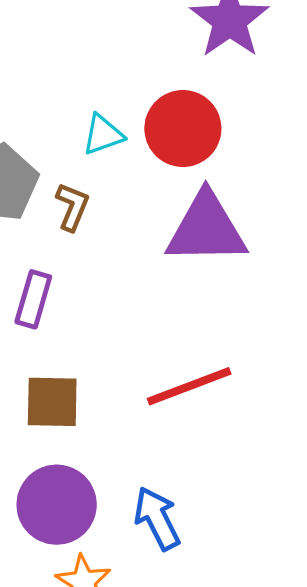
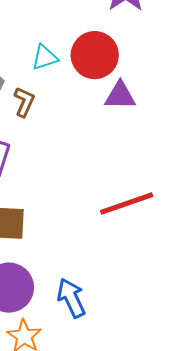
purple triangle: (206, 229) -> (120, 96), moved, size x0.6
red line: (189, 386) -> (127, 204), moved

